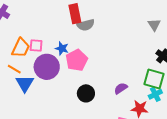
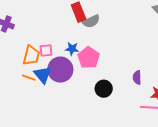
blue triangle: (25, 83) -> (43, 75), moved
purple semicircle: (121, 88) -> (137, 77), turned -48

